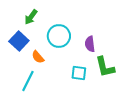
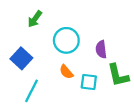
blue square: (19, 41) -> (21, 58), moved
orange semicircle: (38, 57) -> (66, 72), moved

